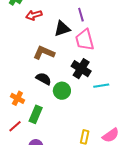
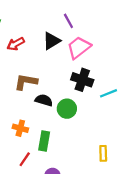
red arrow: (34, 15) -> (16, 44), moved
pink trapezoid: (85, 40) -> (79, 47), turned 80
brown L-shape: (44, 53) -> (26, 82), moved

